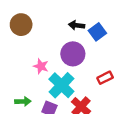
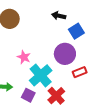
black arrow: (77, 25) -> (59, 16), moved
purple circle: (73, 54) -> (65, 54), moved

